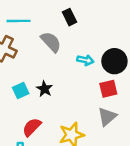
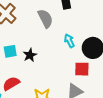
cyan arrow: (85, 60) -> (69, 41), turned -144

